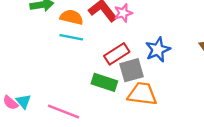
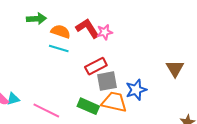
blue star: (158, 50) -> (136, 90), moved
green rectangle: (104, 82) -> (88, 106), moved
cyan triangle: (23, 101) -> (13, 99), turned 48

